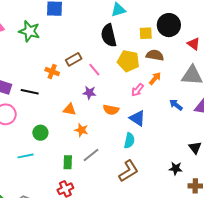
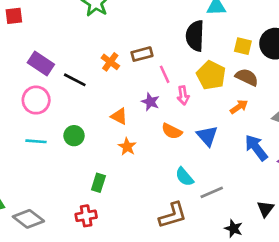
pink arrow: (137, 90) -> (183, 95), moved, turned -64
blue arrow: (176, 105) -> (256, 148), size x1.5
blue triangle: (137, 118) -> (207, 136), moved
cyan semicircle: (129, 141) -> (184, 177), turned 112
gray line: (91, 155) -> (212, 192), moved
cyan line: (25, 156) -> (36, 141), moved

